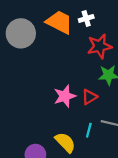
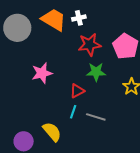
pink star: (65, 96) -> (42, 73), moved
cyan line: (89, 130) -> (73, 112), moved

